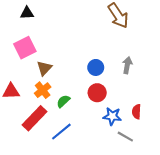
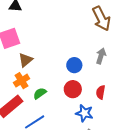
gray arrow: (127, 65) -> (101, 56), moved
red semicircle: (136, 112) -> (101, 92), moved

